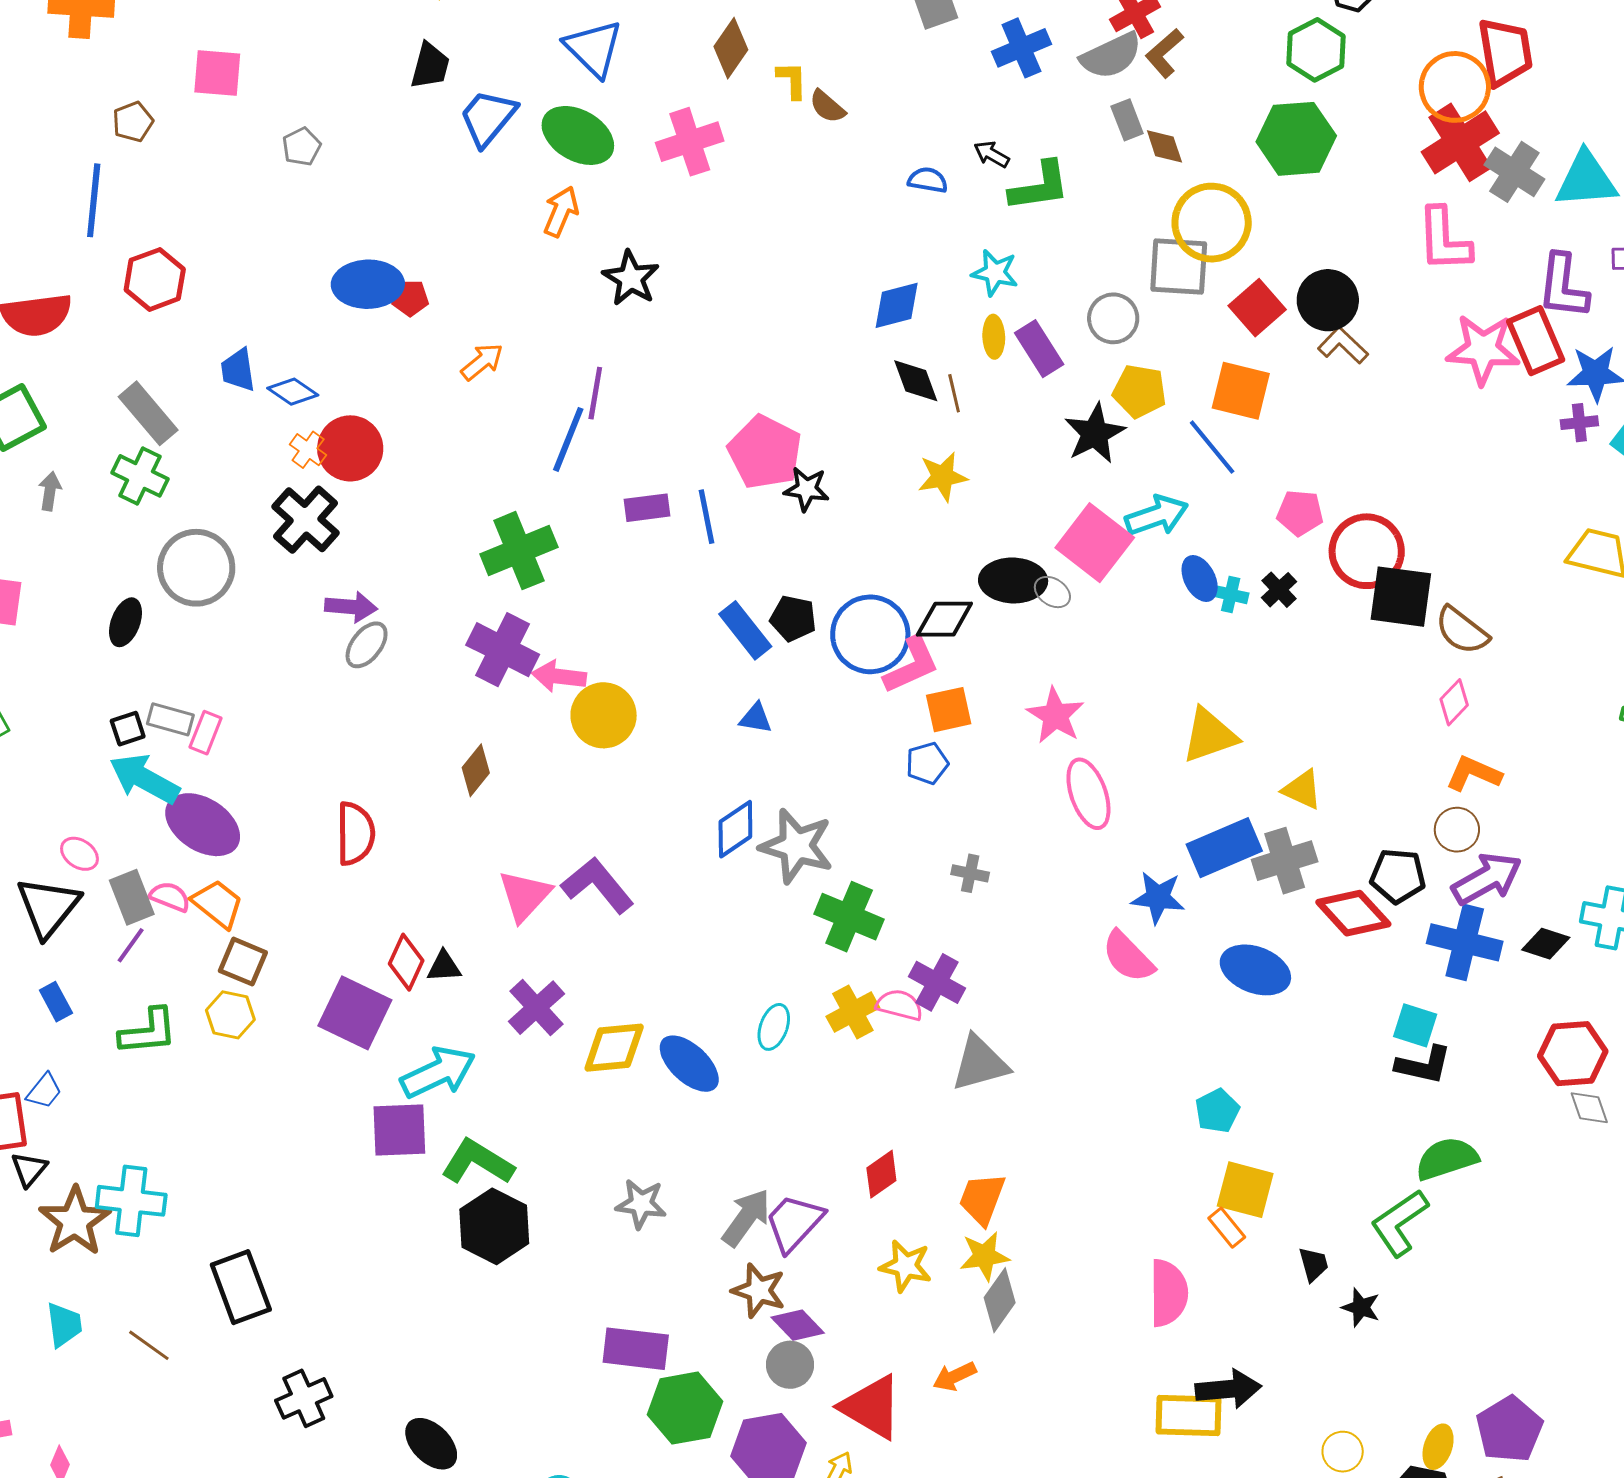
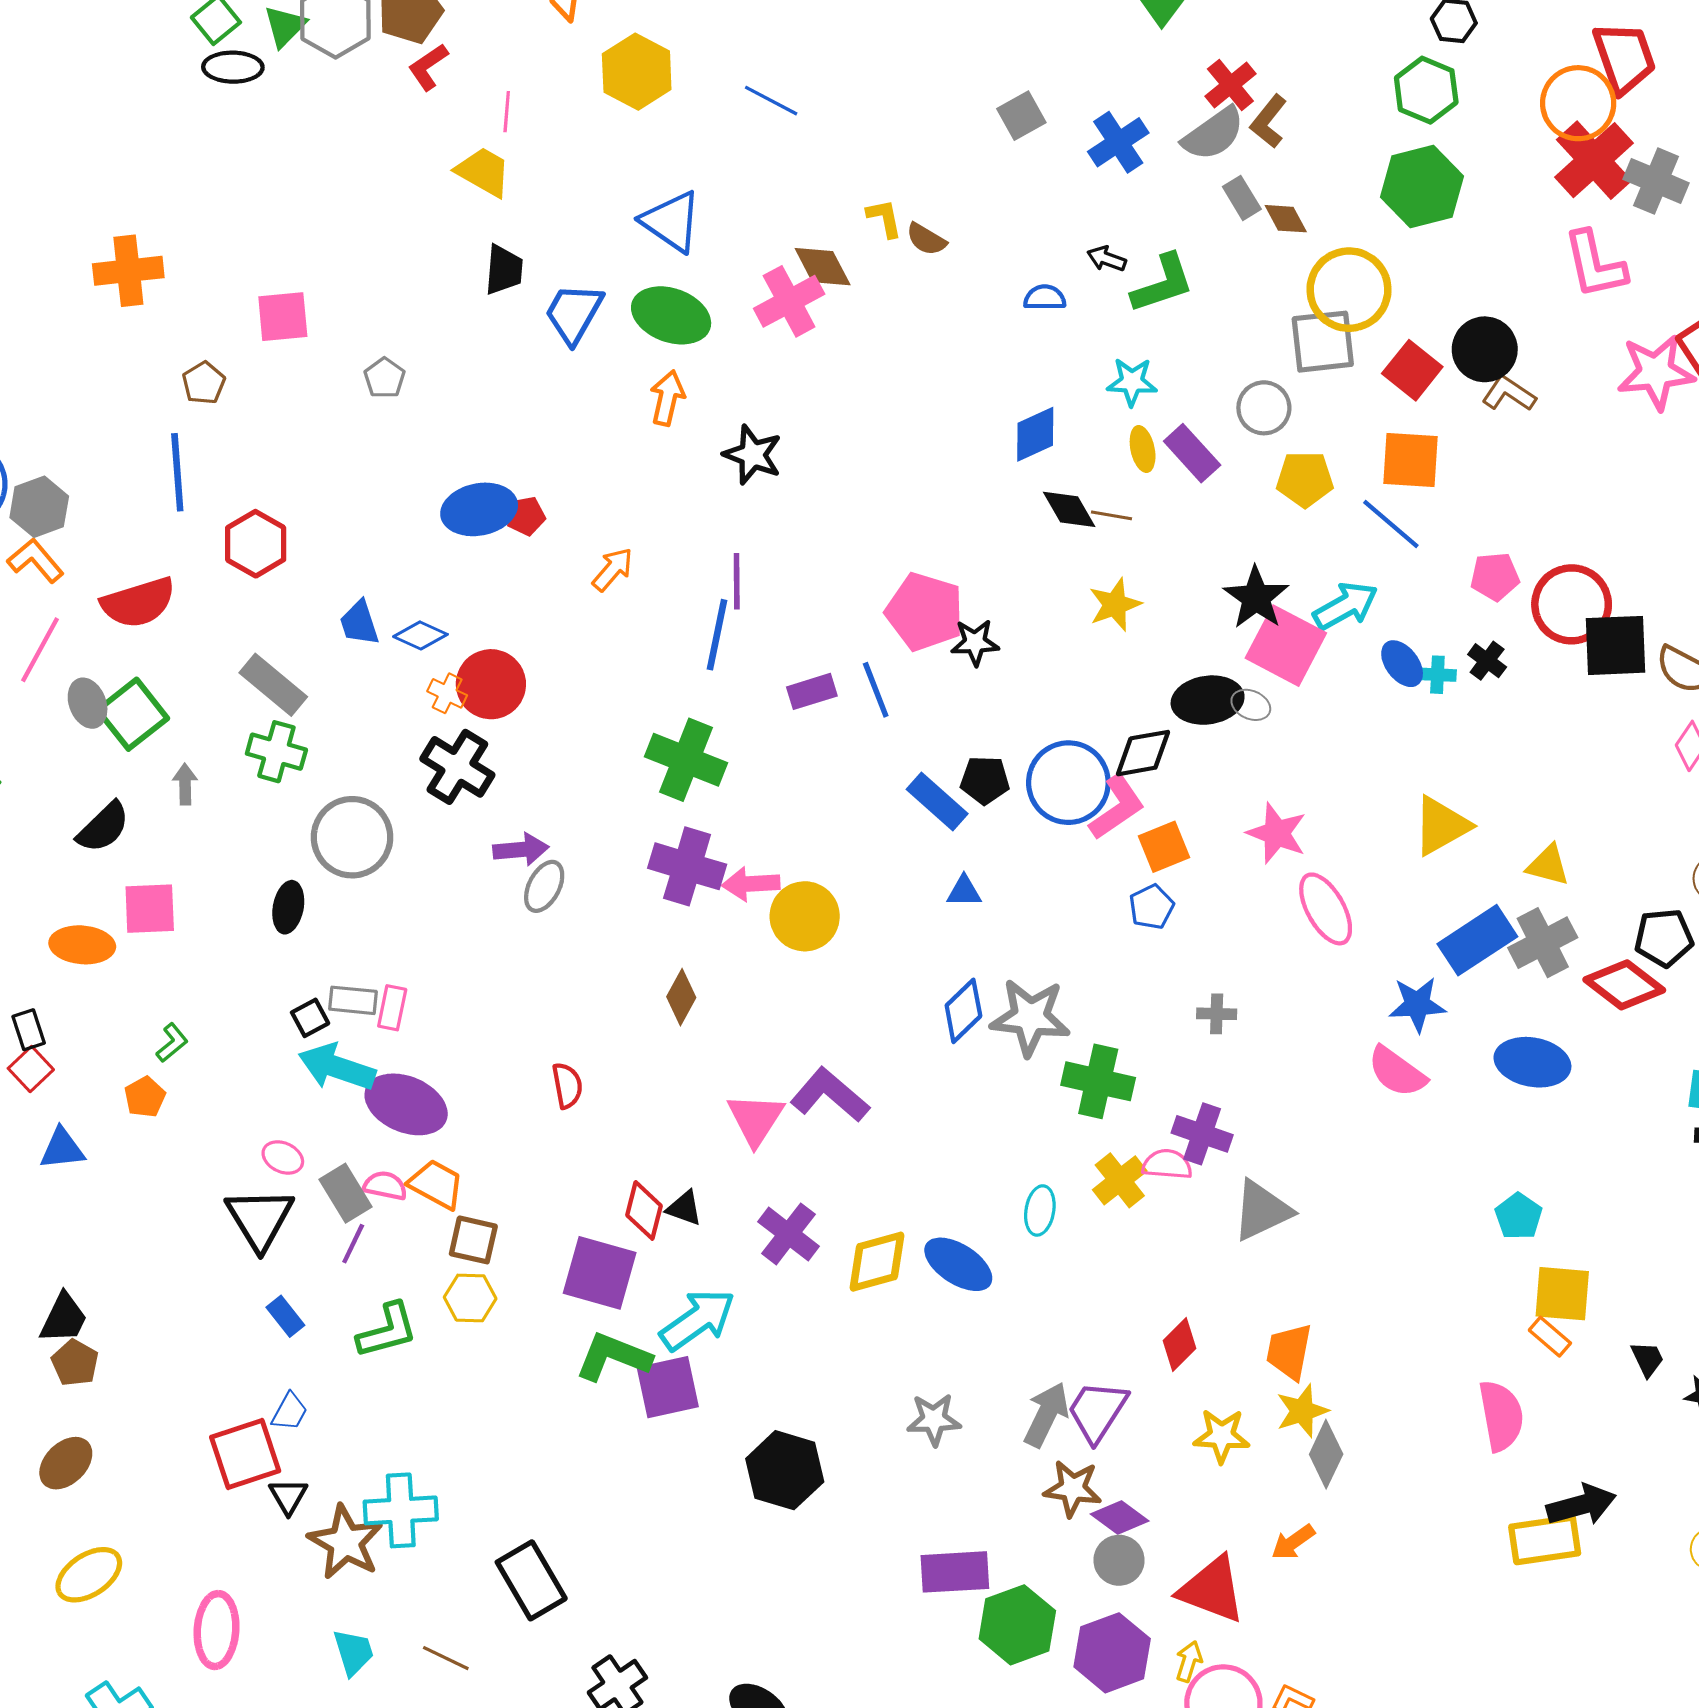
brown diamond: (731, 48) -> (823, 267), moved, turned -52
brown line: (954, 393) -> (1111, 515), turned -57
black star: (1095, 433) -> (1256, 598), moved
green cross: (519, 551) -> (686, 760), turned -36
red semicircle: (355, 834) -> (567, 1086), size x0.7
black triangle: (444, 967) -> (684, 1208), turned 33
green L-shape: (477, 1162) -> (613, 1357), moved

